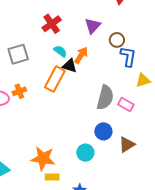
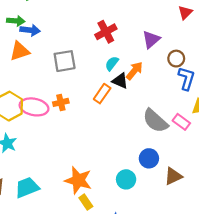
cyan semicircle: (60, 51) -> (112, 63), turned -96
orange rectangle: (55, 79) -> (102, 94), size x0.7
gray semicircle: (105, 97) -> (155, 121), turned 110
pink rectangle: (126, 104) -> (181, 122), moved
yellow rectangle: (52, 177) -> (86, 202), turned 48

